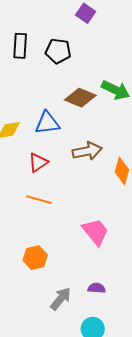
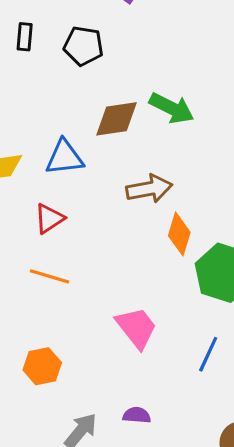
black rectangle: (20, 46) -> (25, 37), size x0.7
brown diamond: (80, 98) -> (117, 119), turned -32
brown arrow: (87, 151) -> (149, 189), moved

